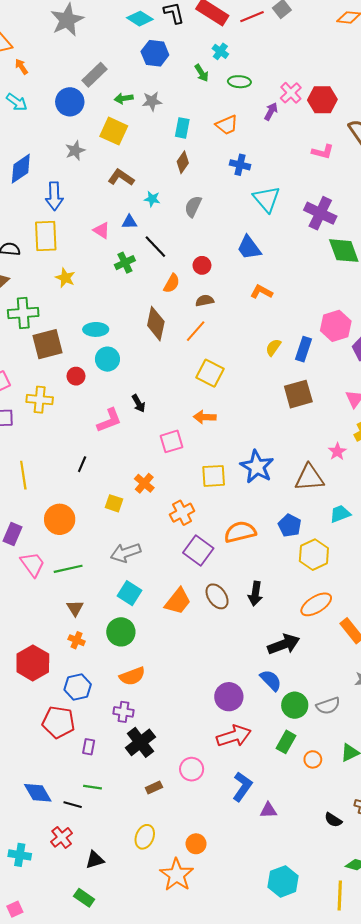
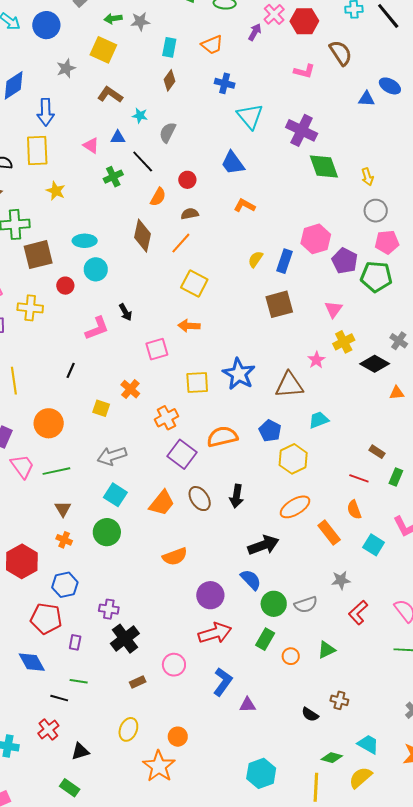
blue circle: (70, 102) -> (46, 25), moved
gray semicircle: (193, 206) -> (168, 133), moved
orange semicircle: (132, 676) -> (175, 557), moved
blue diamond: (38, 793) -> (32, 662), moved

